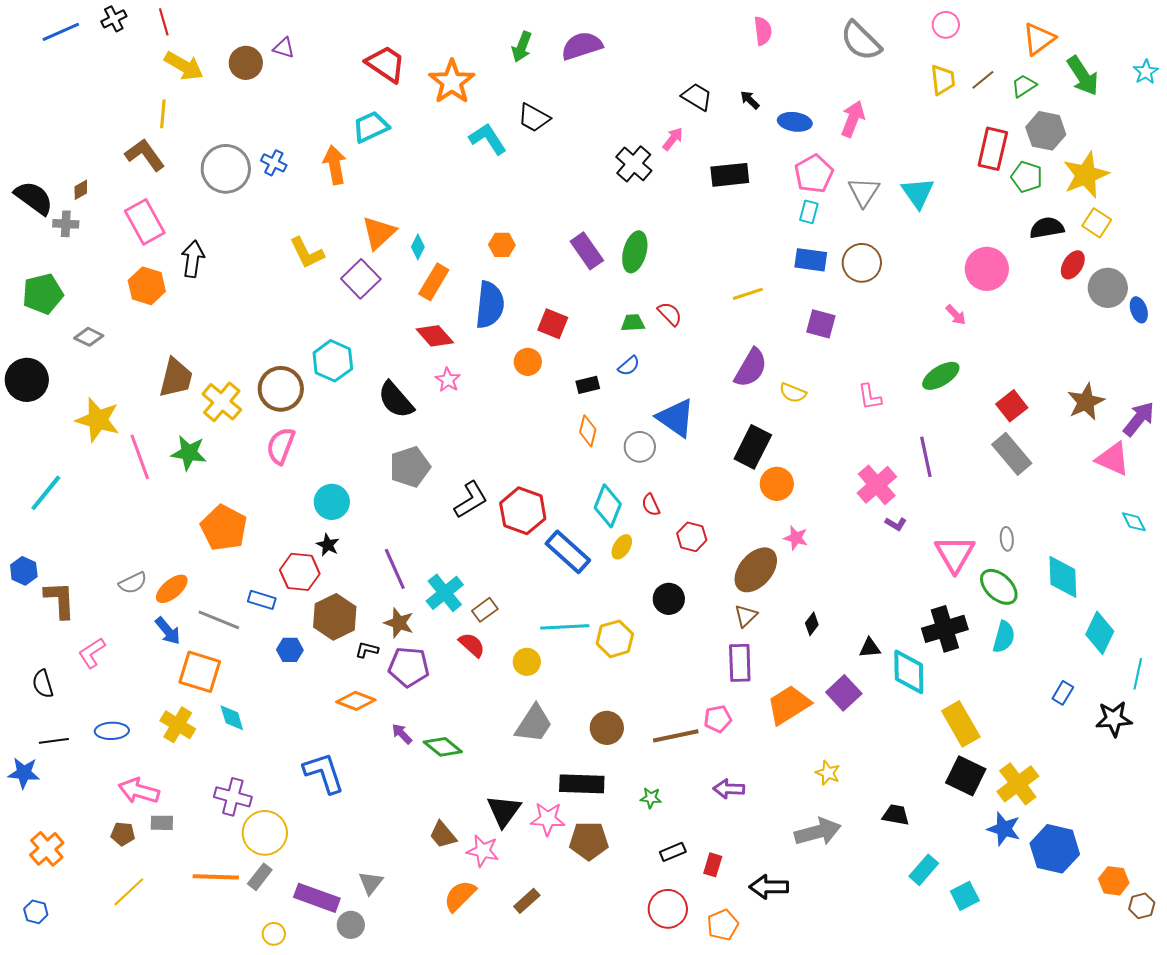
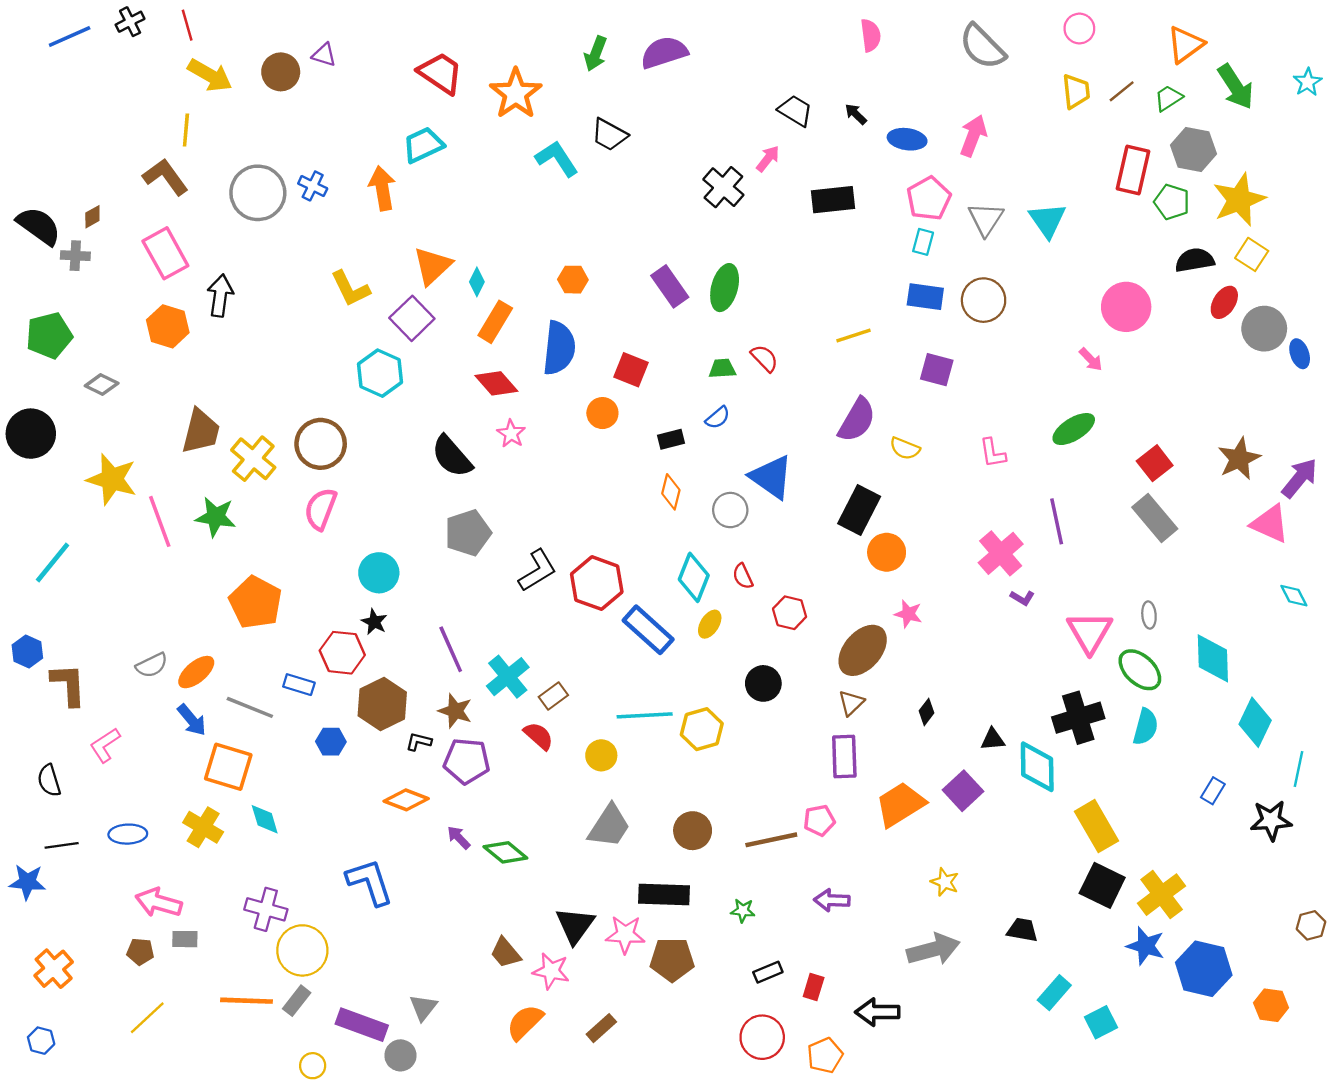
cyan hexagon: (333, 361) -> (380, 373), moved
brown hexagon: (1142, 906) -> (1311, 925), moved

